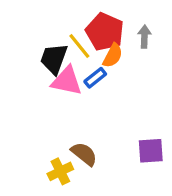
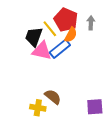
blue rectangle: (95, 78) -> (60, 49), size x1.5
purple square: (151, 151) -> (95, 107), moved
yellow cross: (60, 171) -> (38, 108), turned 35

